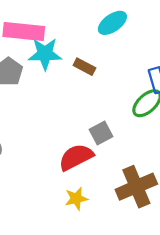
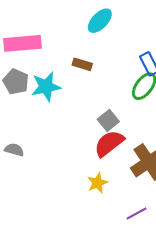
cyan star: (45, 54) -> (46, 87), moved
red semicircle: (76, 157) -> (109, 143), moved

